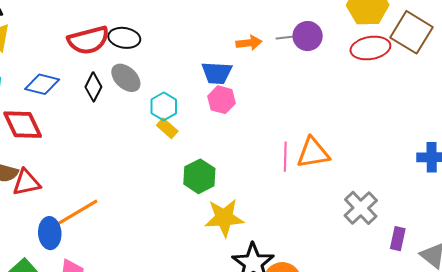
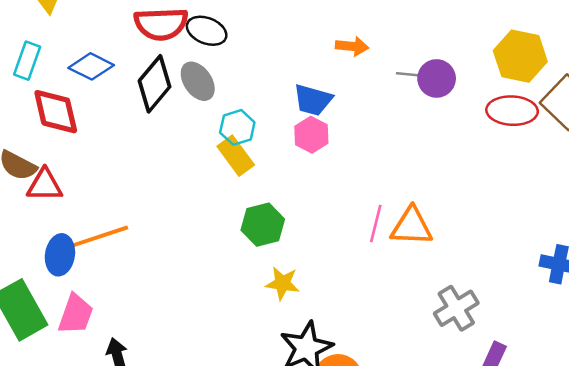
orange arrow: (249, 43) -> (352, 46), moved
black diamond: (93, 87) -> (155, 84), size x1.5
yellow rectangle: (167, 128) -> (236, 156), size x1.4
yellow star: (224, 218) -> (282, 283), size x0.7

